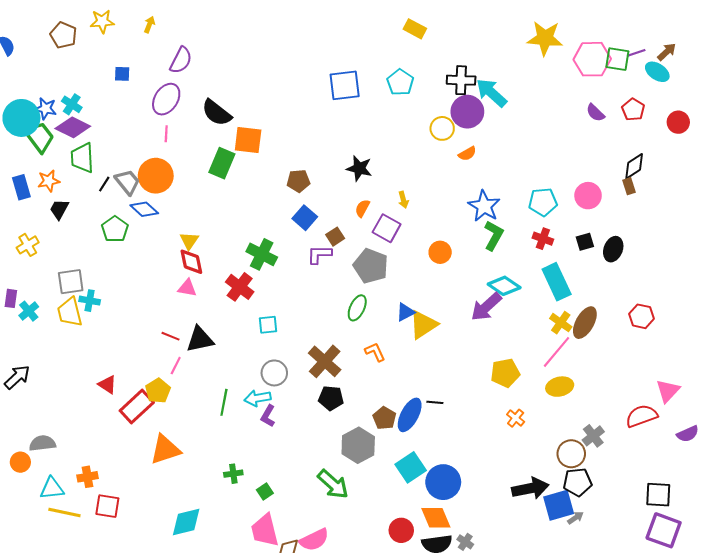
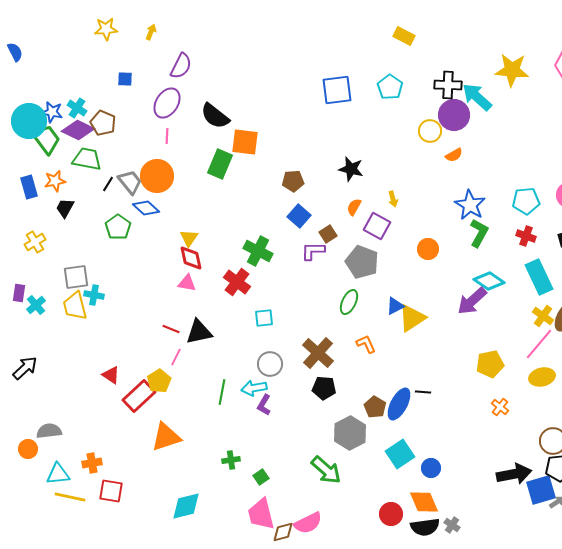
brown pentagon: (63, 35) -> (103, 123), moved
yellow star: (545, 38) -> (512, 70), moved
green trapezoid: (82, 158) -> (87, 159), turned 104
blue circle: (443, 482) -> (431, 468), size x0.6

